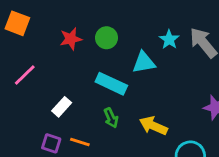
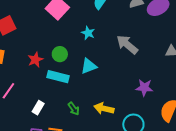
cyan star: (169, 40) -> (88, 33), moved
cyan rectangle: (111, 84) -> (58, 77), moved

